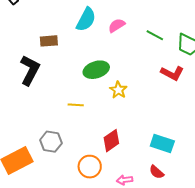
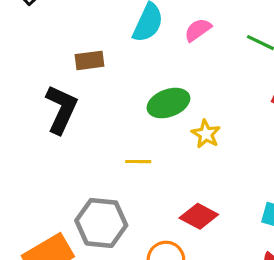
red diamond: (111, 141) -> (199, 216), turned 65
gray hexagon: (51, 142) -> (101, 223), size x1.4

